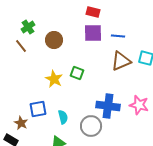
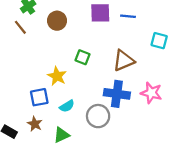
brown triangle: (121, 61) -> (124, 61), moved
yellow star: (54, 79) -> (57, 76), moved
cyan semicircle: (63, 117) -> (67, 106), turned 72
brown star: (21, 123) -> (35, 124), moved

